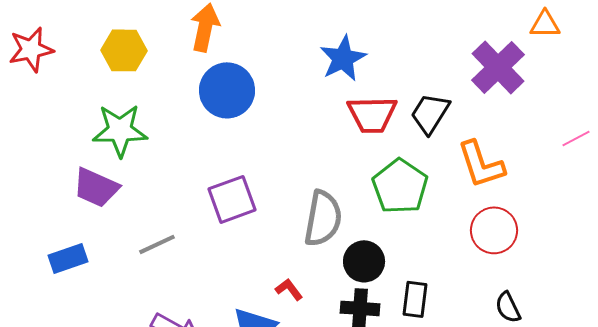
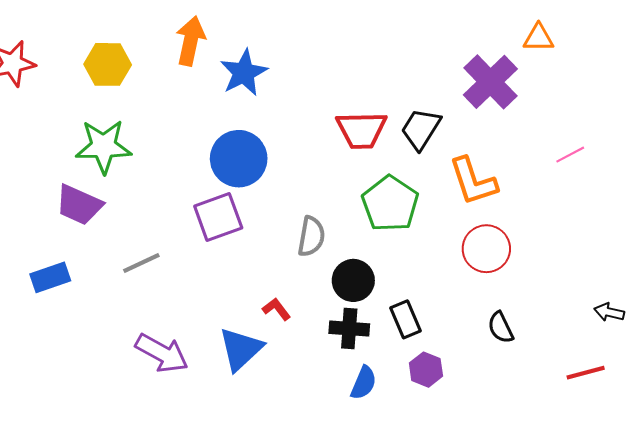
blue star: (343, 58) -> (244, 73), moved
blue circle: (227, 90) -> (239, 159), moved
gray semicircle: (323, 218) -> (311, 236), size x0.7
black rectangle: (415, 299) -> (405, 319), turned -30

